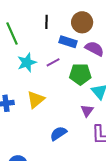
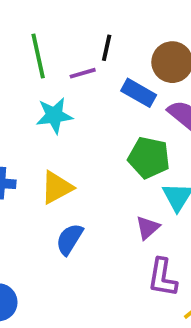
purple line: (53, 62) -> (83, 73), moved
blue semicircle: (58, 133) -> (69, 239), moved, turned -36

